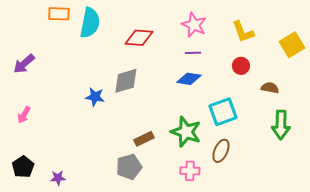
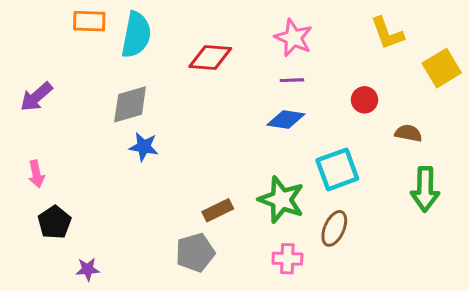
yellow L-shape: (243, 32) -> (387, 33), moved
gray diamond: (126, 81) -> (130, 104), moved
pink arrow: (24, 115) -> (36, 174), turned -42
black pentagon: (23, 167) -> (54, 222), moved

